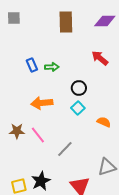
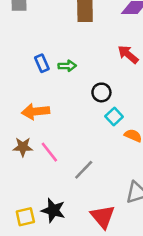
orange arrow: (42, 103) -> (35, 111), moved
cyan square: (78, 108) -> (114, 117), moved
black star: (41, 181) -> (53, 210), turned -30

